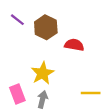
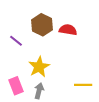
purple line: (17, 20) -> (16, 41), moved
red semicircle: (74, 45) -> (68, 30), moved

